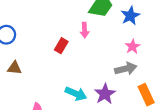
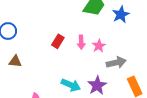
pink arrow: (85, 30) -> (81, 42), moved
pink star: (133, 47) -> (99, 46), moved

